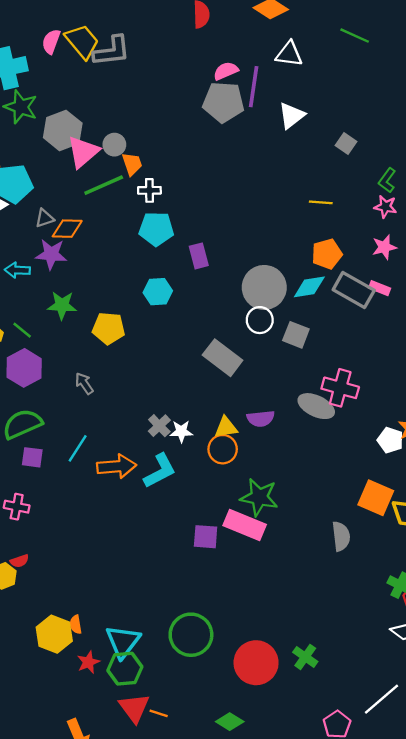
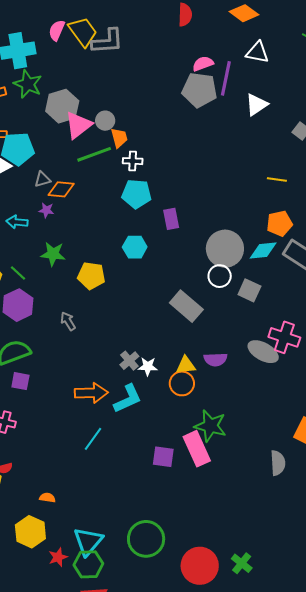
purple star: (51, 254) -> (46, 210), size x0.6
cyan line: (78, 448) -> (93, 439), moved
pink rectangle: (245, 525) -> (197, 449), turned 40
orange semicircle: (76, 624) -> (47, 498), moved, turned 105

